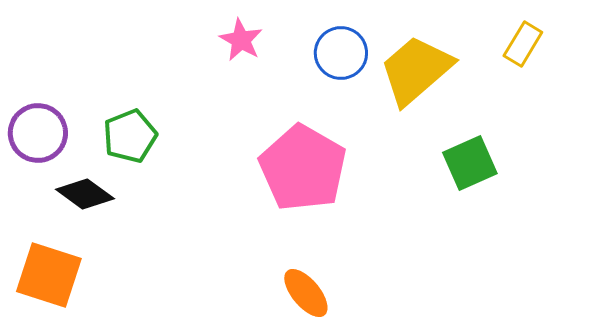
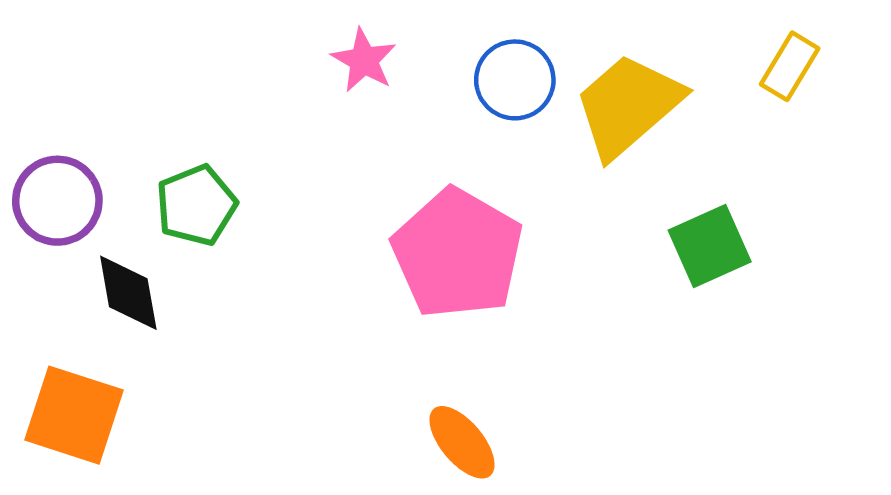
black diamond: (85, 194) -> (128, 293), turned 44

